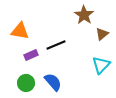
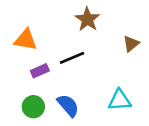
brown star: (84, 15) -> (87, 19), moved
cyan triangle: (101, 65) -> (119, 100), moved, turned 42

